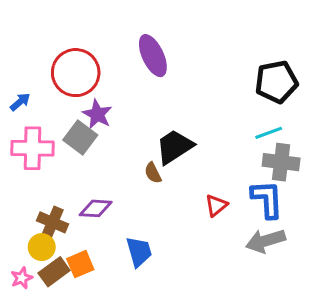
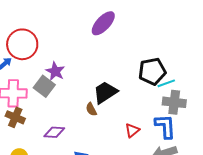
purple ellipse: (153, 56) -> (103, 23), moved, turned 68
red circle: (76, 73) -> (22, 44), moved
black pentagon: (276, 82) -> (152, 71), moved
brown cross: (53, 222) -> (15, 117), moved

